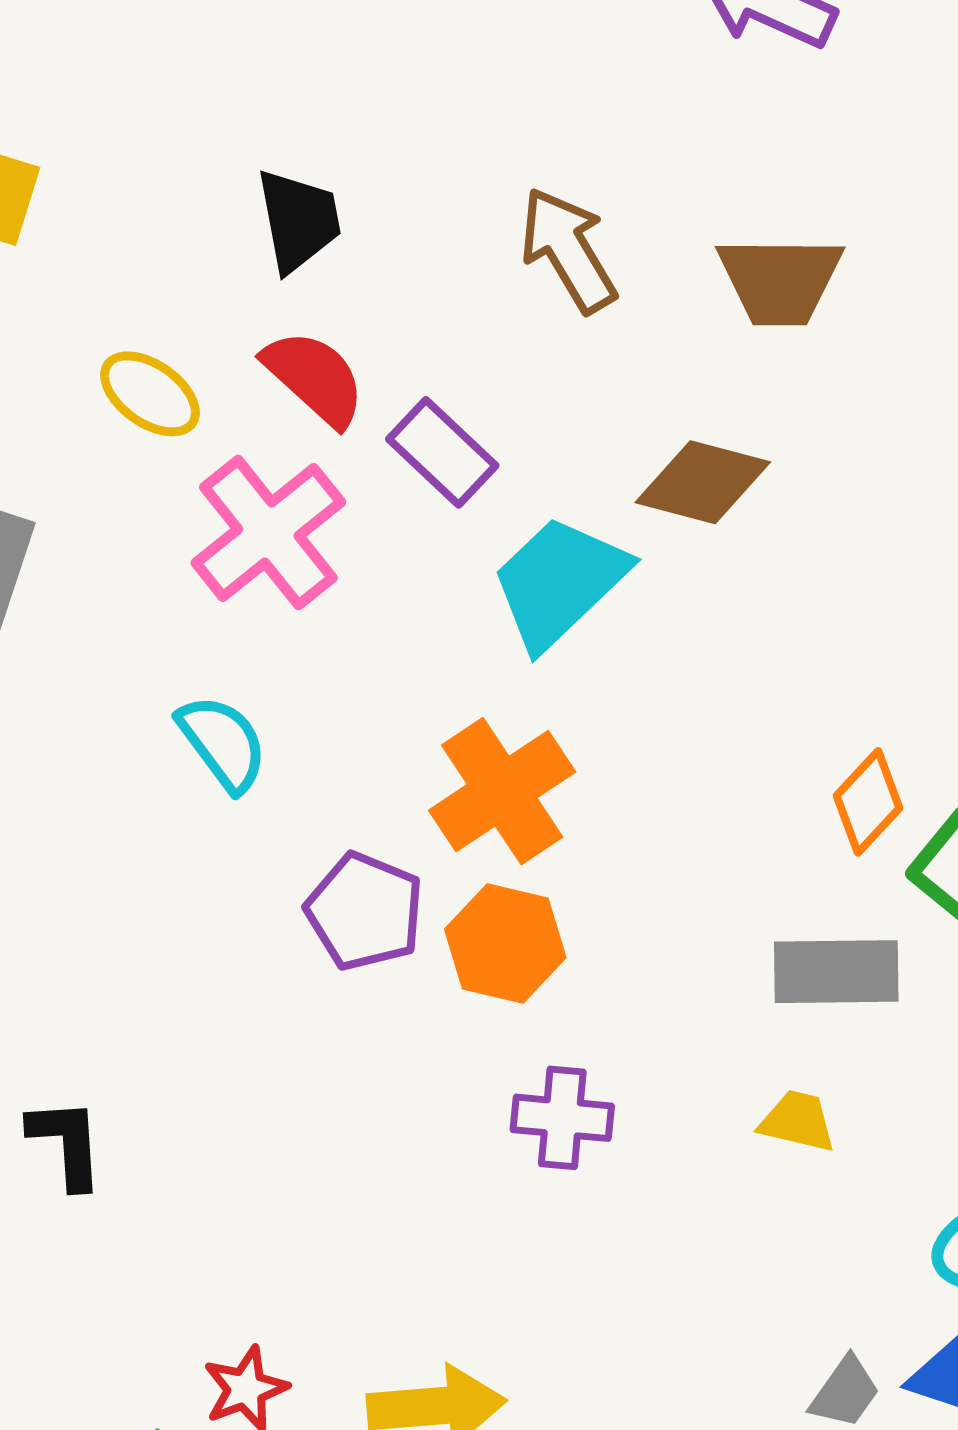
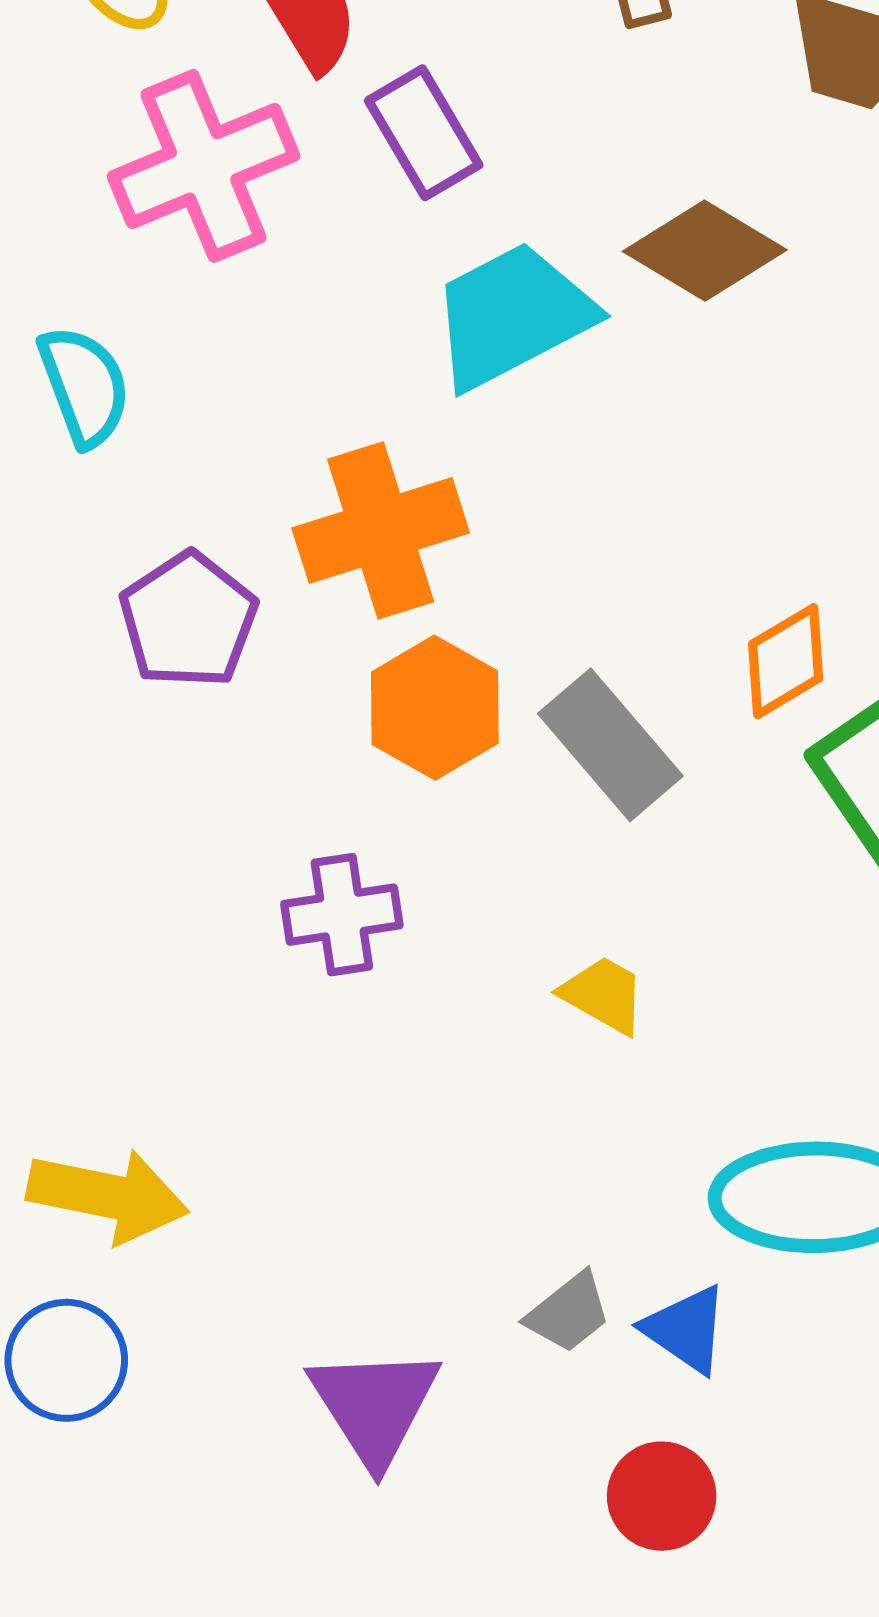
orange hexagon: (505, 943) -> (435, 708), moved
gray rectangle: (836, 972) -> (610, 745), moved, turned 34
purple cross: (562, 1118) -> (342, 915), turned -30

